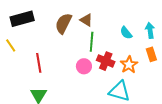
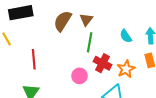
brown triangle: (86, 20) -> (86, 20), turned 32
pink circle: (84, 66) -> (79, 76), moved

